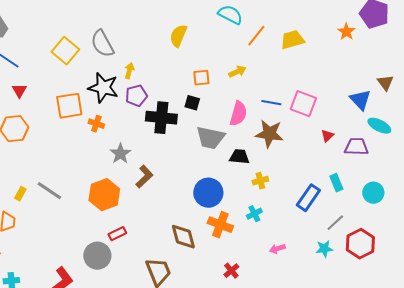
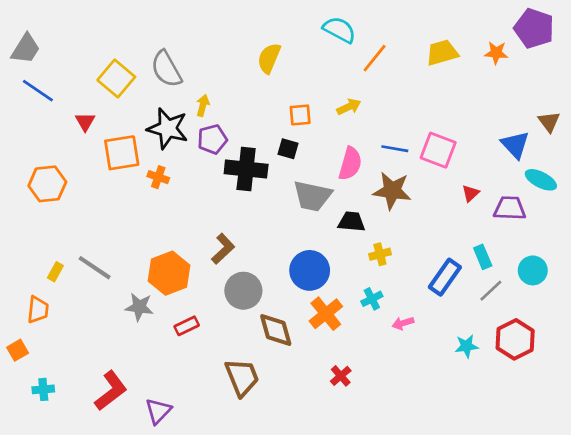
orange star: (346, 32) -> (496, 53), turned -30
yellow trapezoid: (292, 40) -> (442, 53), moved
red triangle: (19, 91) -> (85, 122), moved
gray star: (120, 154) -> (139, 307), moved, turned -30
gray line: (335, 223) -> (491, 291), moved
orange cross: (220, 225) -> (326, 314), turned 30
pink arrow: (277, 249) -> (403, 323), moved
gray circle: (97, 256) -> (243, 291), moved

